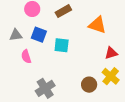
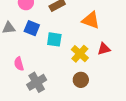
pink semicircle: (26, 56) -> (19, 64), moved
yellow cross: (111, 76) -> (80, 54), moved

